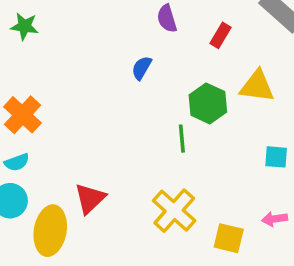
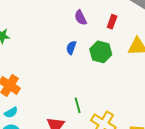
green hexagon: (208, 103) -> (101, 52), moved
green line: (182, 139) -> (78, 105), moved

